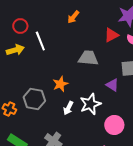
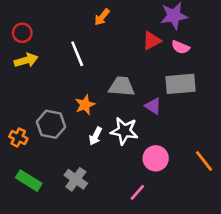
red circle: (20, 26) -> (22, 33), moved
white line: (40, 41) -> (77, 54), moved
gray trapezoid: (88, 58) -> (122, 86), moved
white star: (90, 104) -> (124, 131), turned 30

